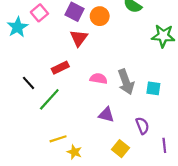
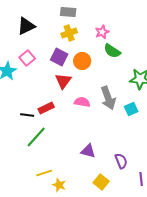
pink semicircle: (99, 79) -> (82, 102), moved
gray arrow: (126, 82) -> (108, 98), moved
black line: (28, 83) -> (27, 115), moved, turned -40
cyan square: (153, 88) -> (131, 109), moved, turned -32

